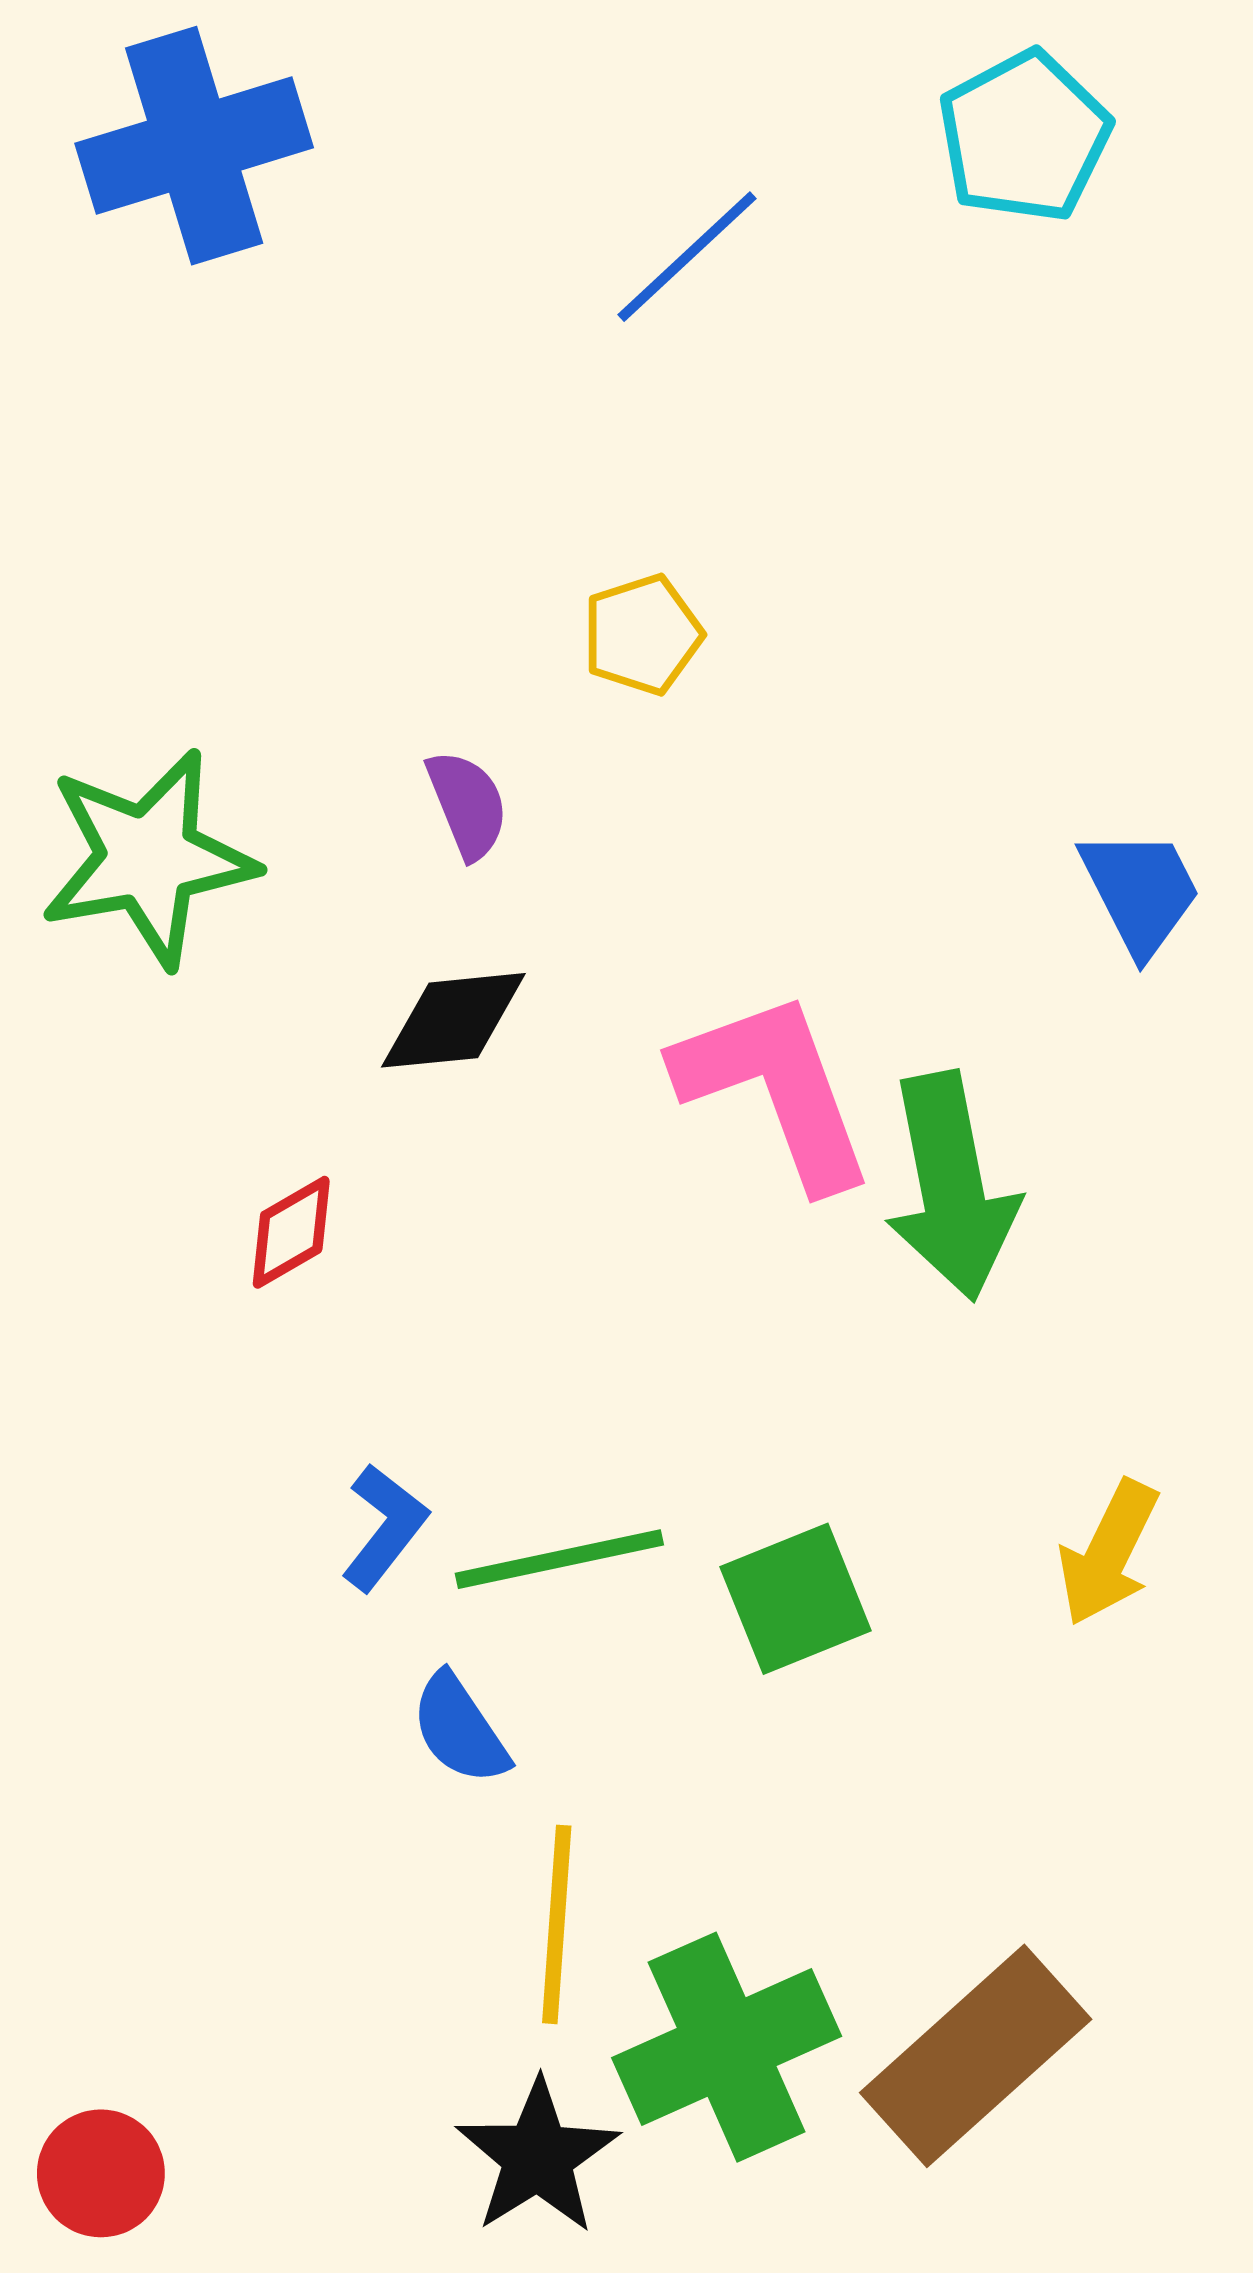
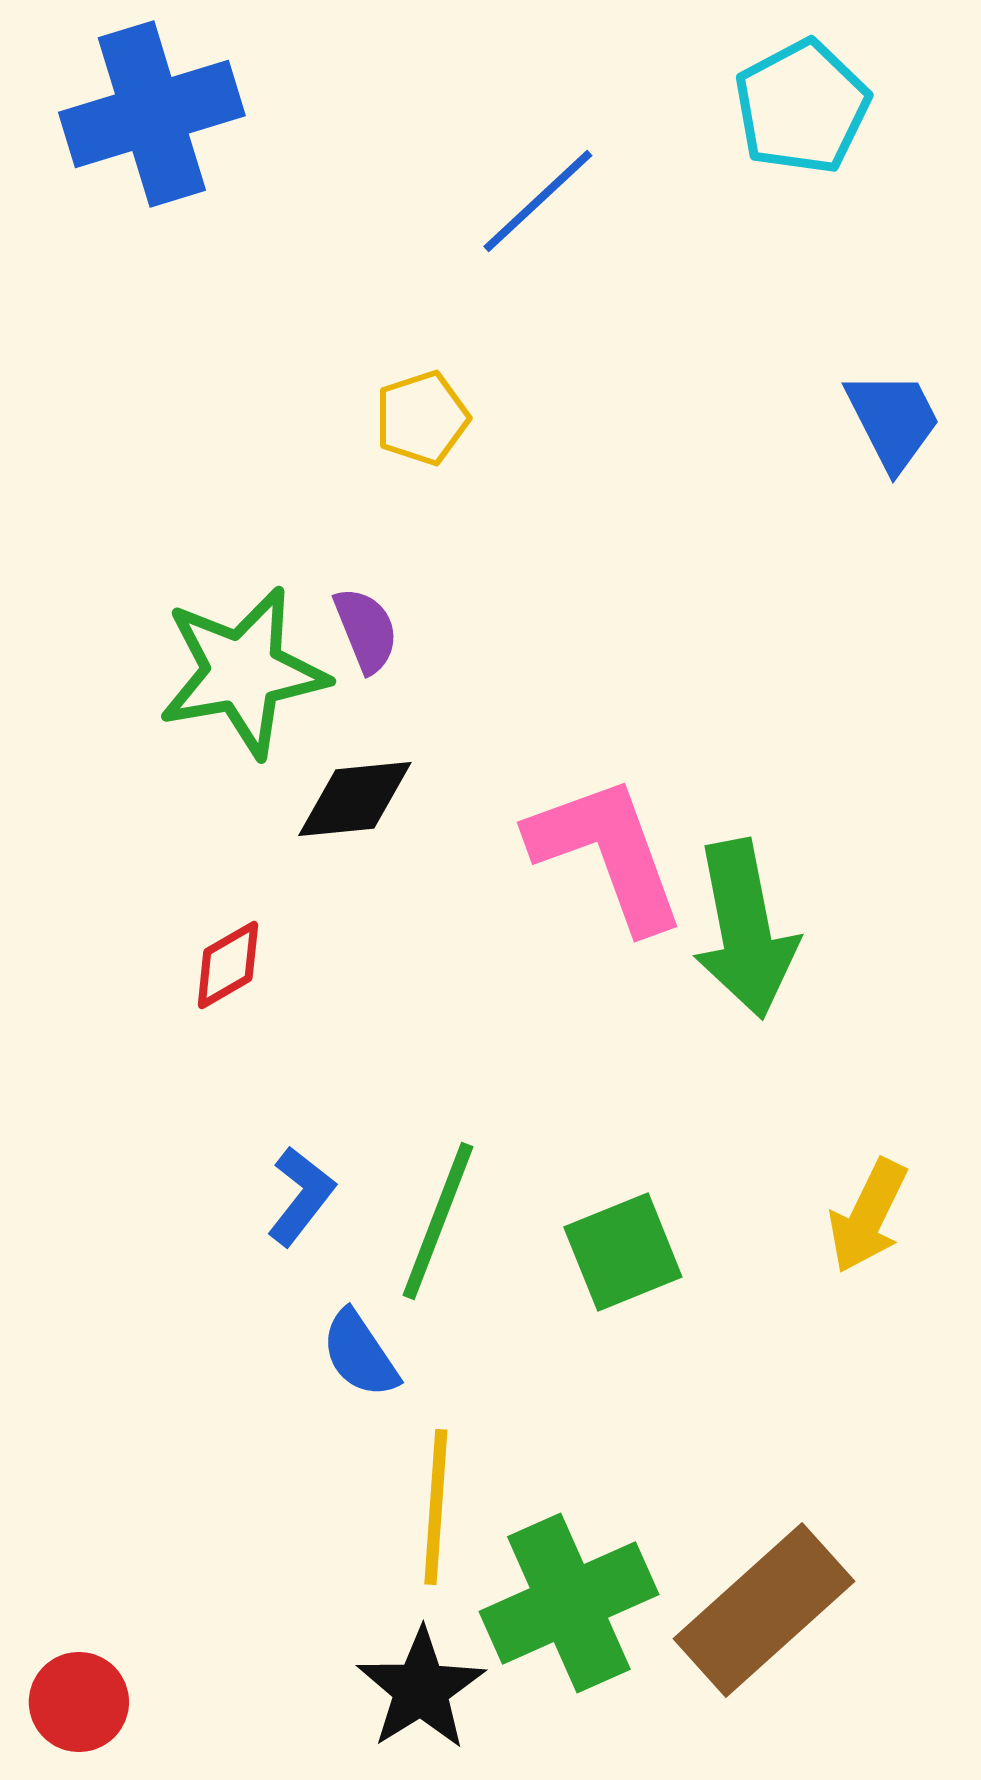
yellow pentagon: (642, 635) -> (422, 418), moved
green star: (148, 858) -> (243, 672), moved
blue trapezoid: (1140, 891) -> (893, 420), moved
green line: (559, 1559) -> (438, 1221), turned -57

